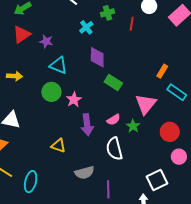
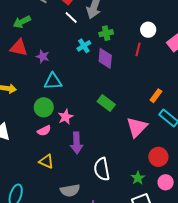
red line: (132, 24) -> (138, 49), moved
red triangle: (22, 34) -> (19, 48), turned 42
purple diamond: (97, 57) -> (105, 58), moved
cyan triangle: (58, 65) -> (53, 81), turned -30
pink semicircle: (113, 120) -> (44, 131), moved
green star: (133, 126) -> (138, 178), moved

